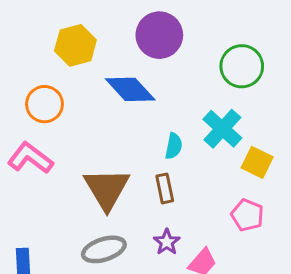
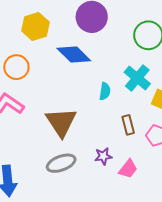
brown rectangle: (165, 188) -> (128, 125), moved
purple star: (167, 242) -> (103, 156), turned 30

